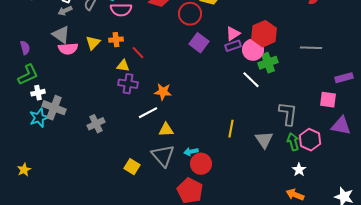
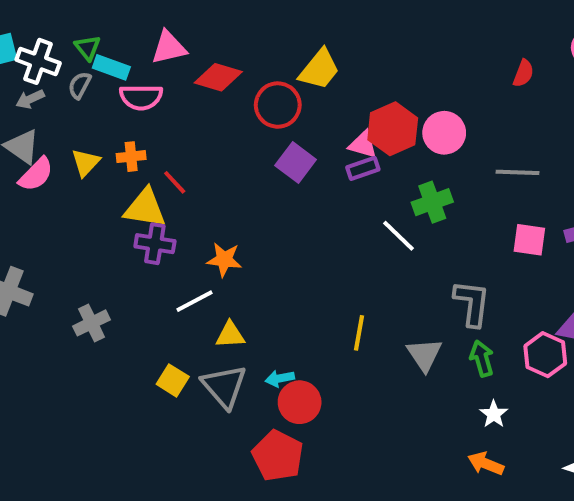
pink triangle: (233, 34) -> (363, 145), turned 49
red hexagon: (264, 34) -> (393, 129), moved
pink semicircle: (68, 49) -> (36, 174), turned -42
pink circle: (253, 50) -> (444, 133), moved
yellow triangle: (123, 66) -> (145, 208), size x1.6
pink square: (328, 100) -> (529, 240), moved
pink hexagon: (310, 140) -> (545, 355), moved
yellow square: (132, 167) -> (173, 380), moved

